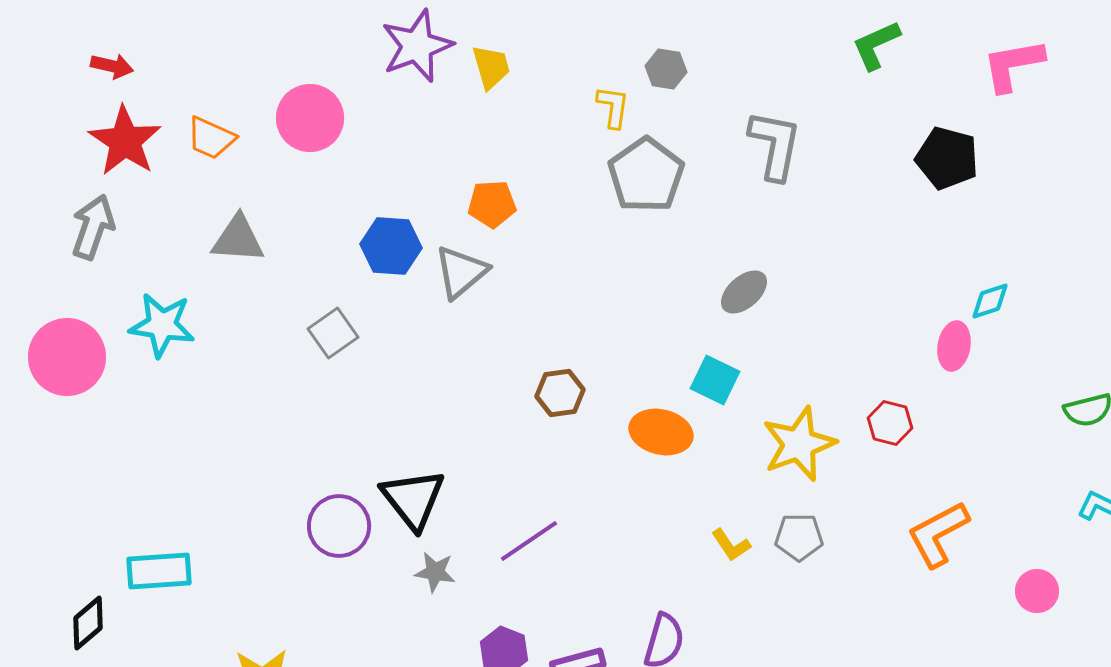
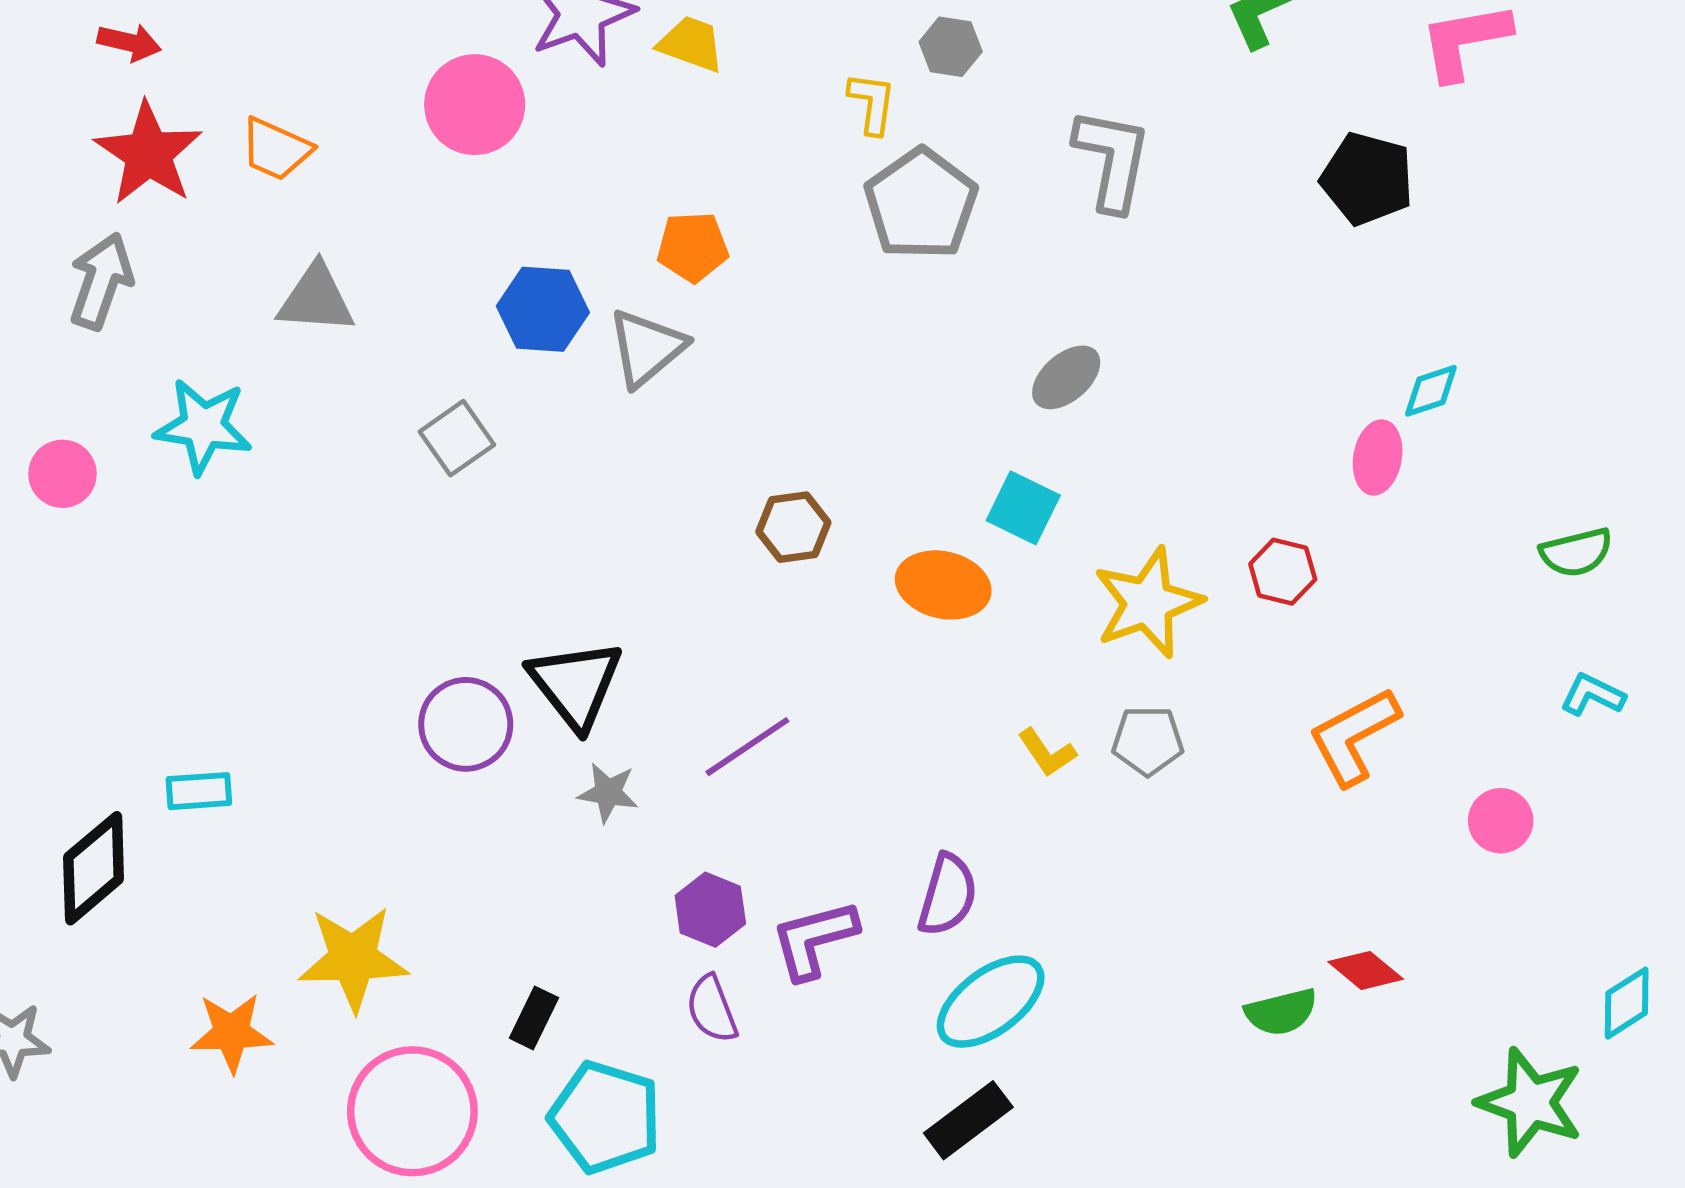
yellow trapezoid: (491, 67) -> (691, 44), turned -54
pink circle: (310, 118) -> (475, 105), moved
pink circle: (67, 357) -> (62, 474), size x0.6
cyan rectangle: (159, 571) -> (199, 791), size x0.7
black diamond: (88, 623) -> (94, 868), size x1.4

